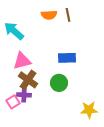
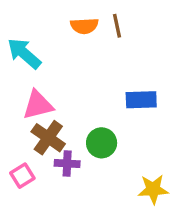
blue rectangle: (67, 58) -> (141, 100), moved
purple cross: (24, 95) -> (67, 164), moved

